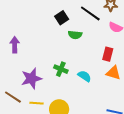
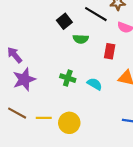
purple arrow: (15, 45) -> (15, 55), turned -35
red rectangle: (108, 54) -> (110, 51), moved
purple star: (31, 78) -> (24, 79), moved

